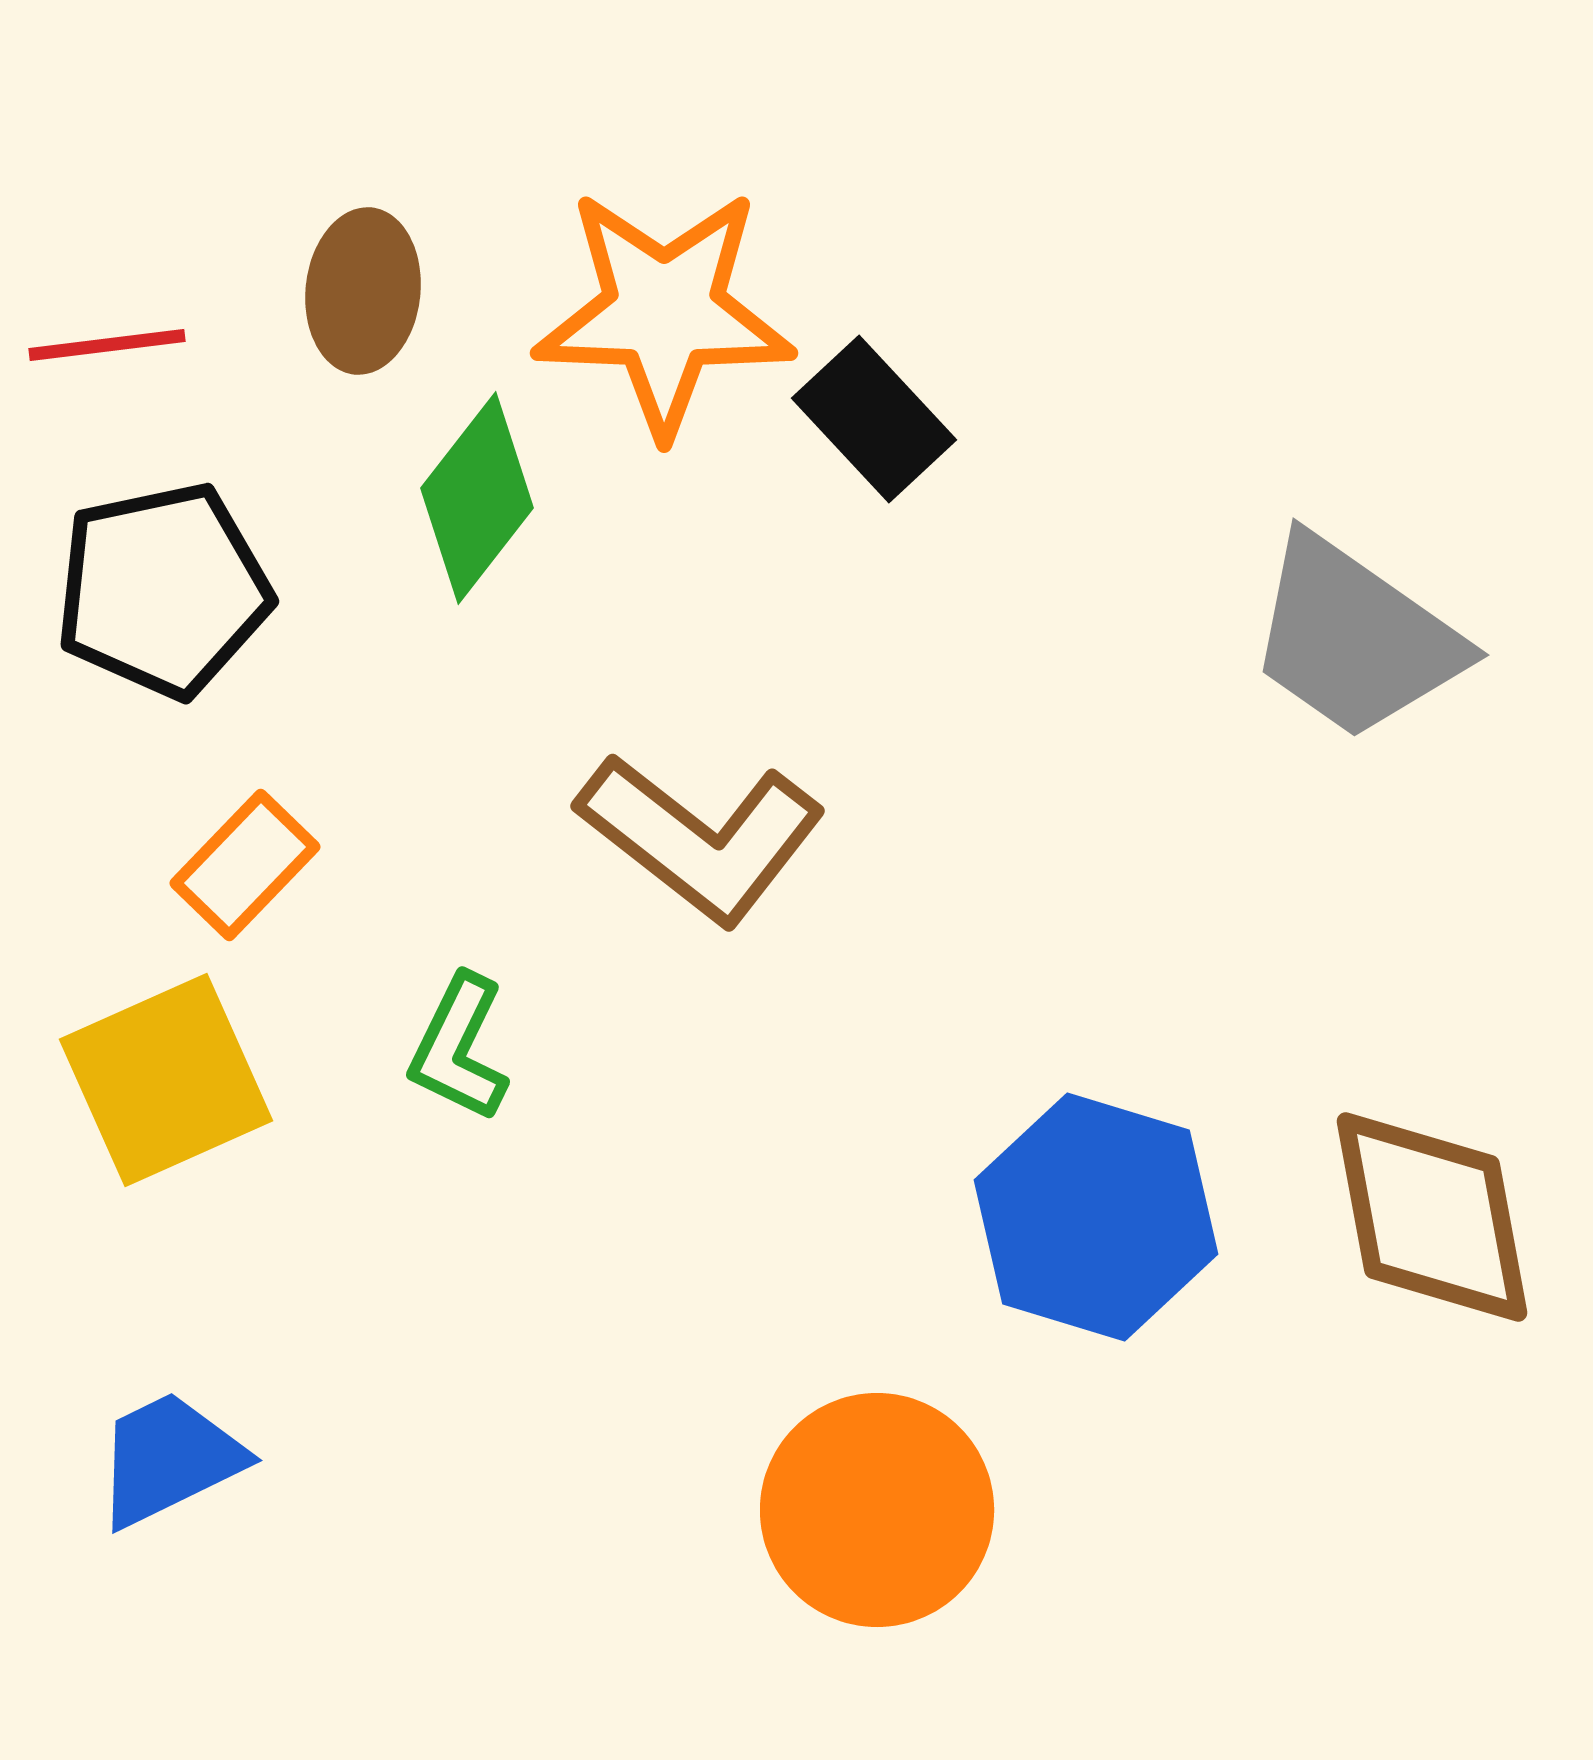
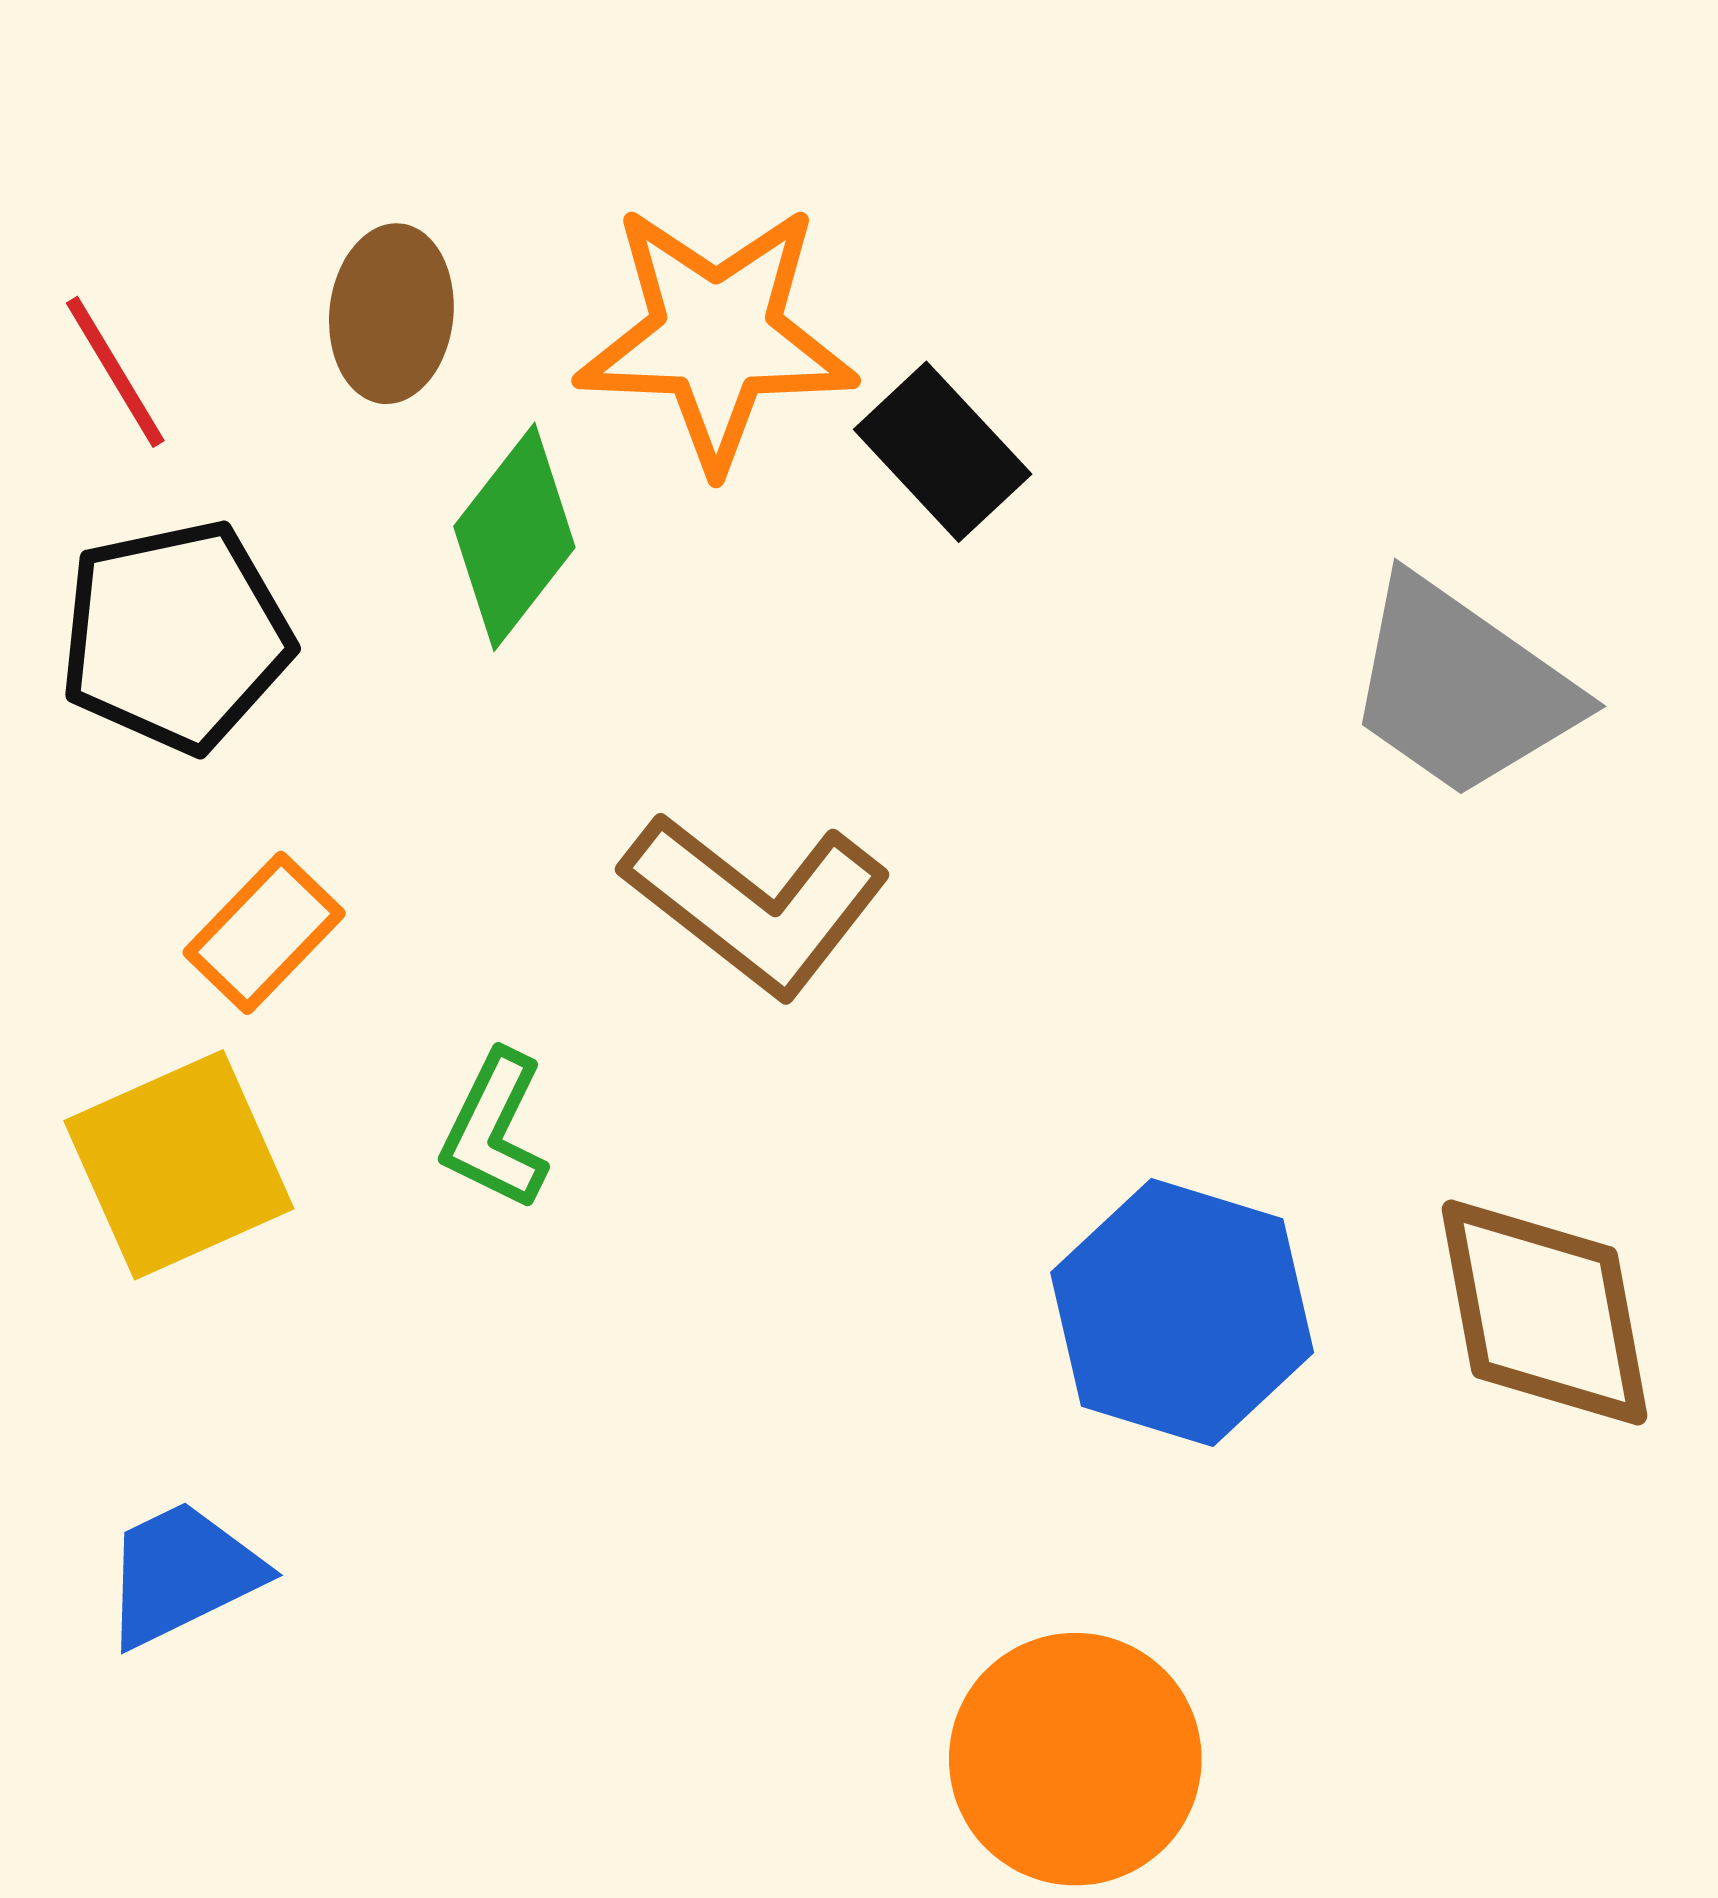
red line: (107, 345) -> (115, 372), turned 66
orange circle: (877, 1510) -> (1075, 1759), moved

